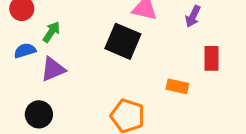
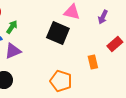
red rectangle: (212, 58) -> (115, 44), turned 49
orange rectangle: (177, 86) -> (93, 62), turned 64

